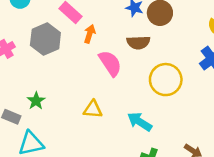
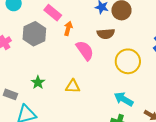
green star: (36, 101) -> (38, 82), moved
cyan arrow: (140, 122) -> (124, 99), moved

